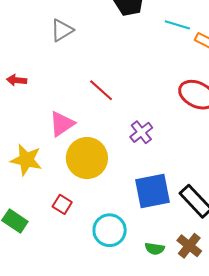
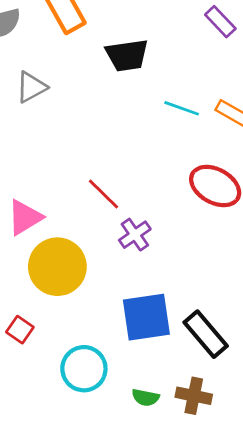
cyan line: (177, 25) -> (182, 108), moved
red line: (101, 90) -> (104, 194), moved
brown cross: (189, 246) -> (194, 396), turned -30

